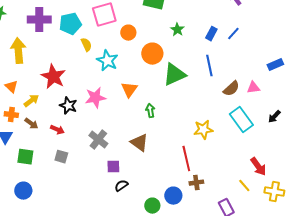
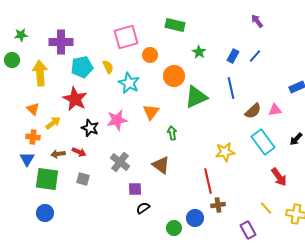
cyan pentagon: (70, 24) -> (82, 67), moved
brown arrow: (31, 124) -> (58, 154), moved, turned 136
green square: (25, 157) -> (47, 179), size x1.4
red arrow: (258, 167) -> (279, 177), moved

